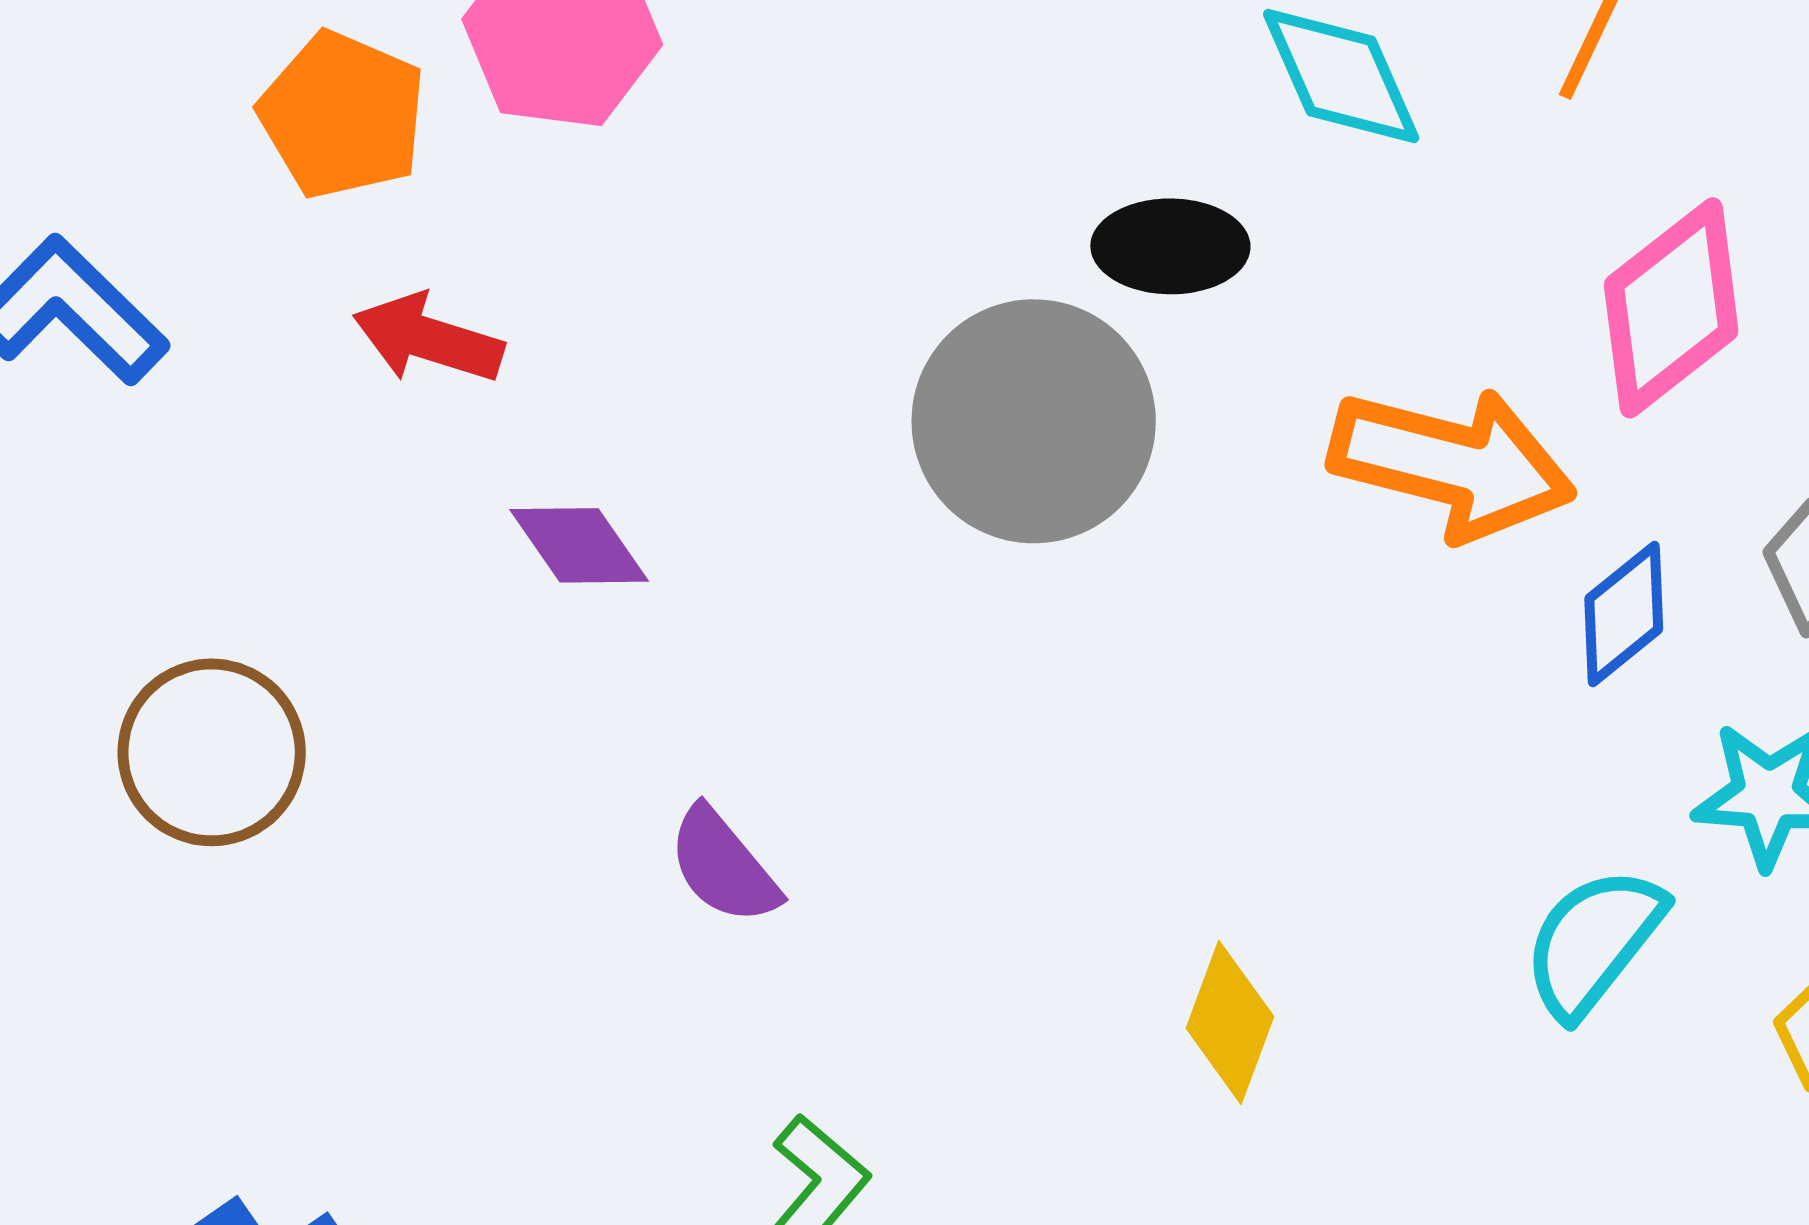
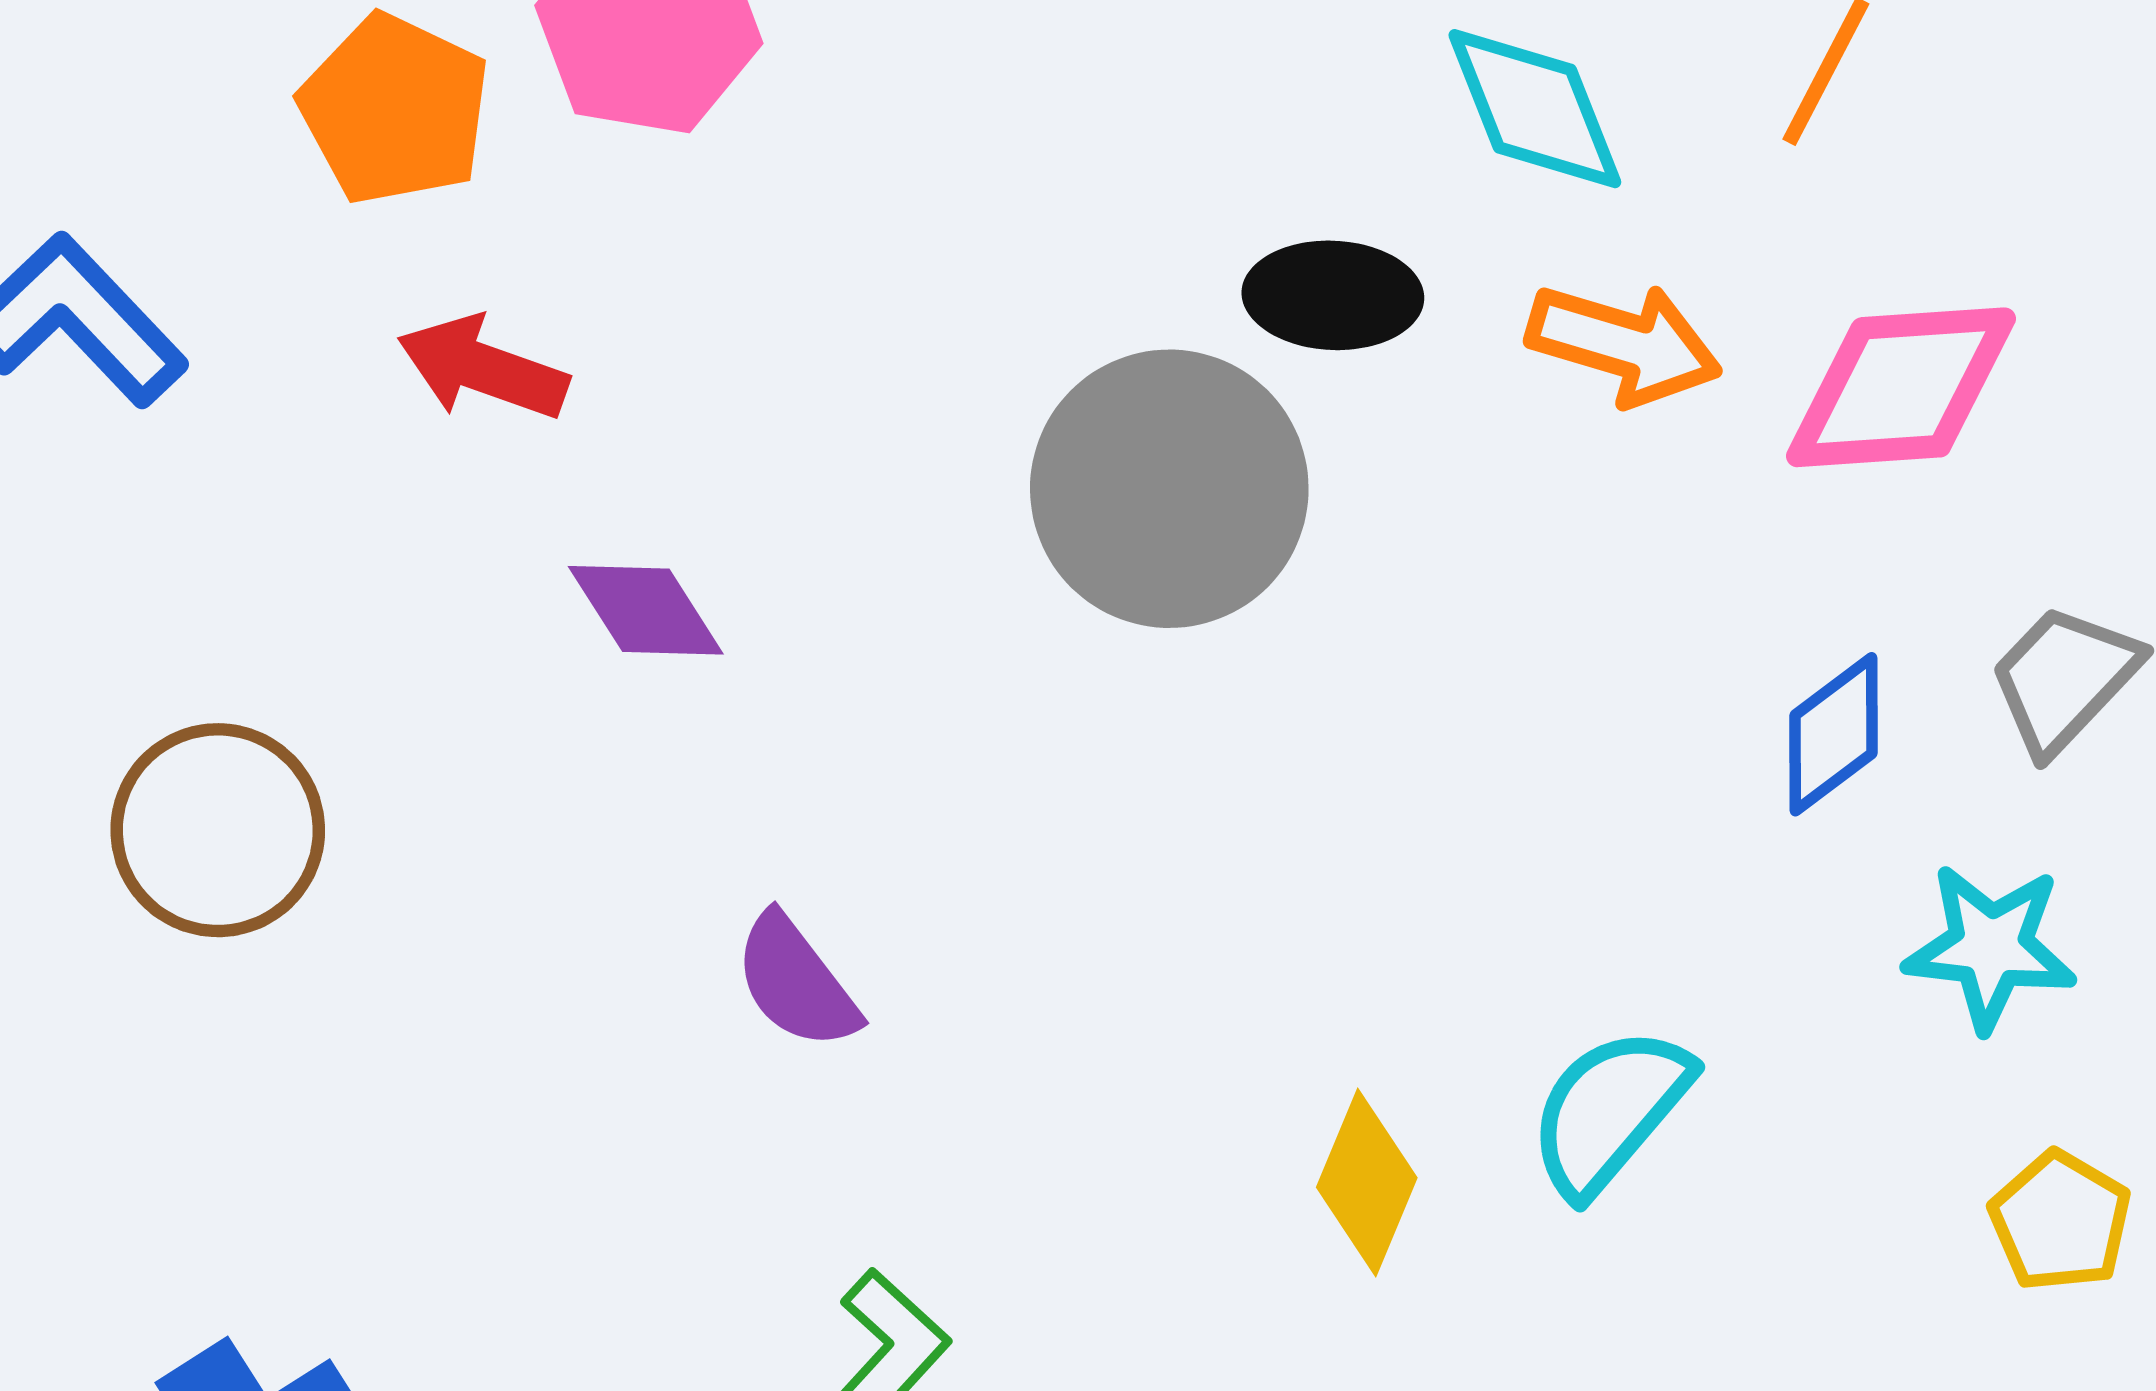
pink diamond: (1671, 308) -> (1901, 387), turned 32
orange arrow: (1452, 464) -> (1624, 344), moved, size x0.7
cyan semicircle: (1593, 942) -> (1610, 1111), moved

